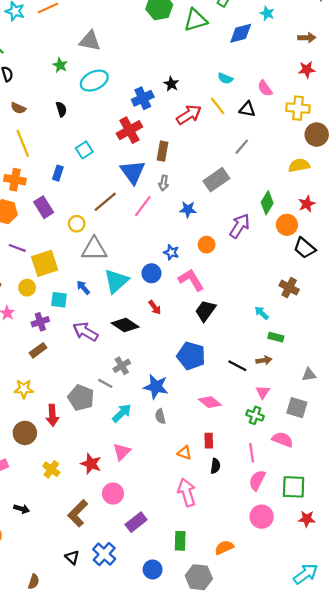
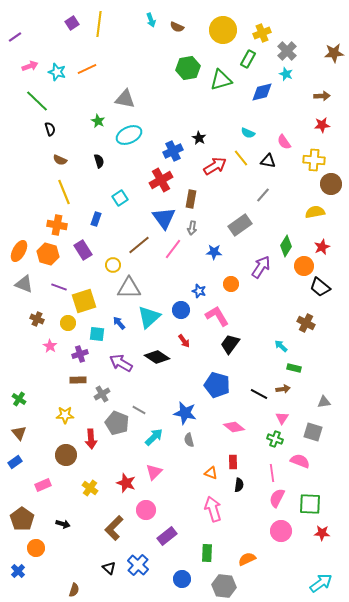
brown rectangle: (38, 350) -> (78, 380), turned 35
gray cross: (122, 366) -> (102, 394), moved

